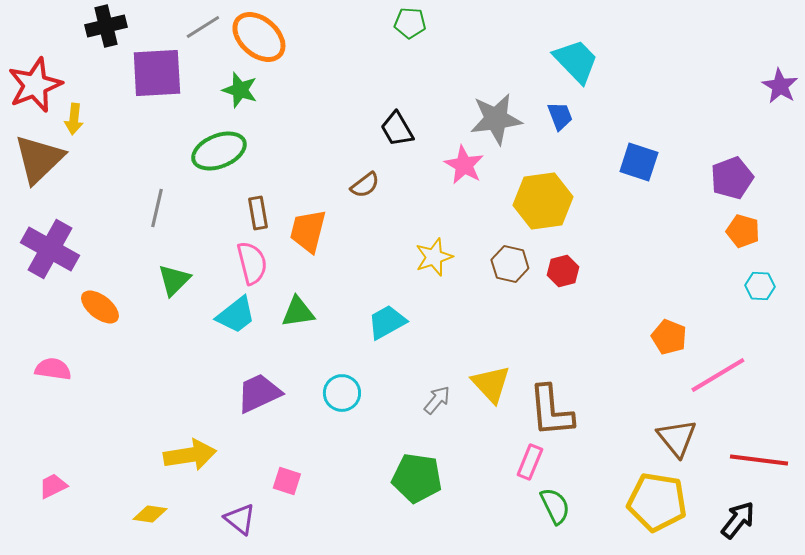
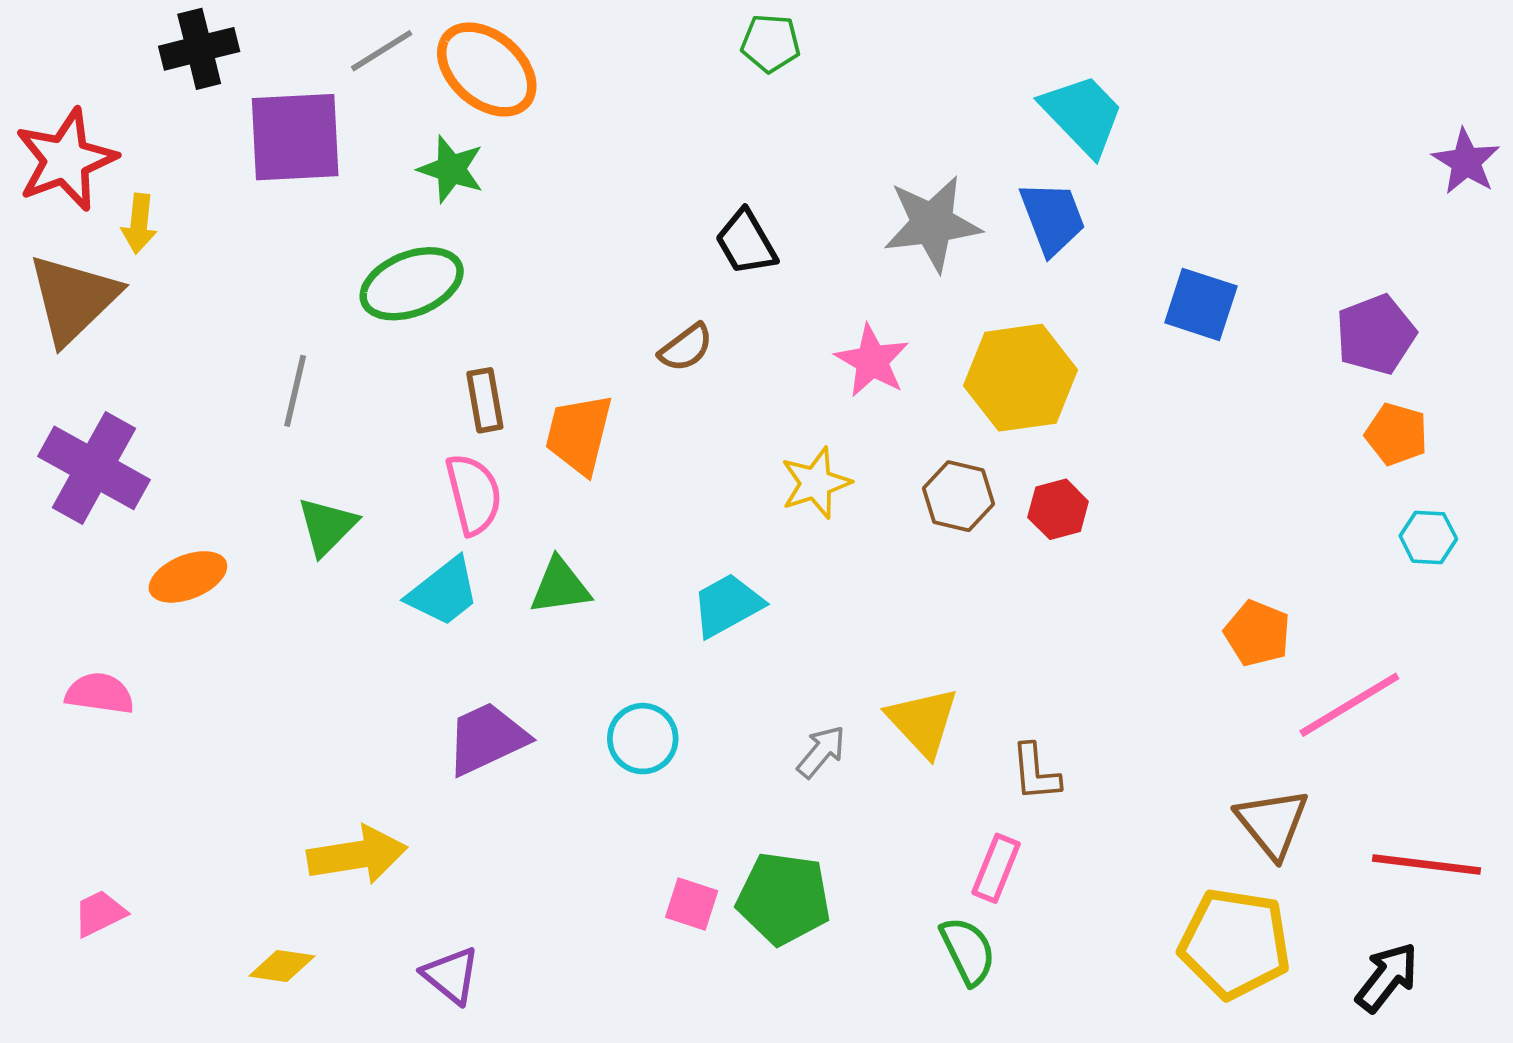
blue trapezoid: (560, 116) -> (1052, 218), size x1.4
pink star: (464, 165) -> (872, 361), moved
orange ellipse: (100, 307) -> (188, 577), turned -60
brown L-shape: (551, 411) -> (1036, 772), size x0.6
pink square: (287, 481) -> (692, 904), moved
green semicircle: (555, 506) -> (968, 951), moved

